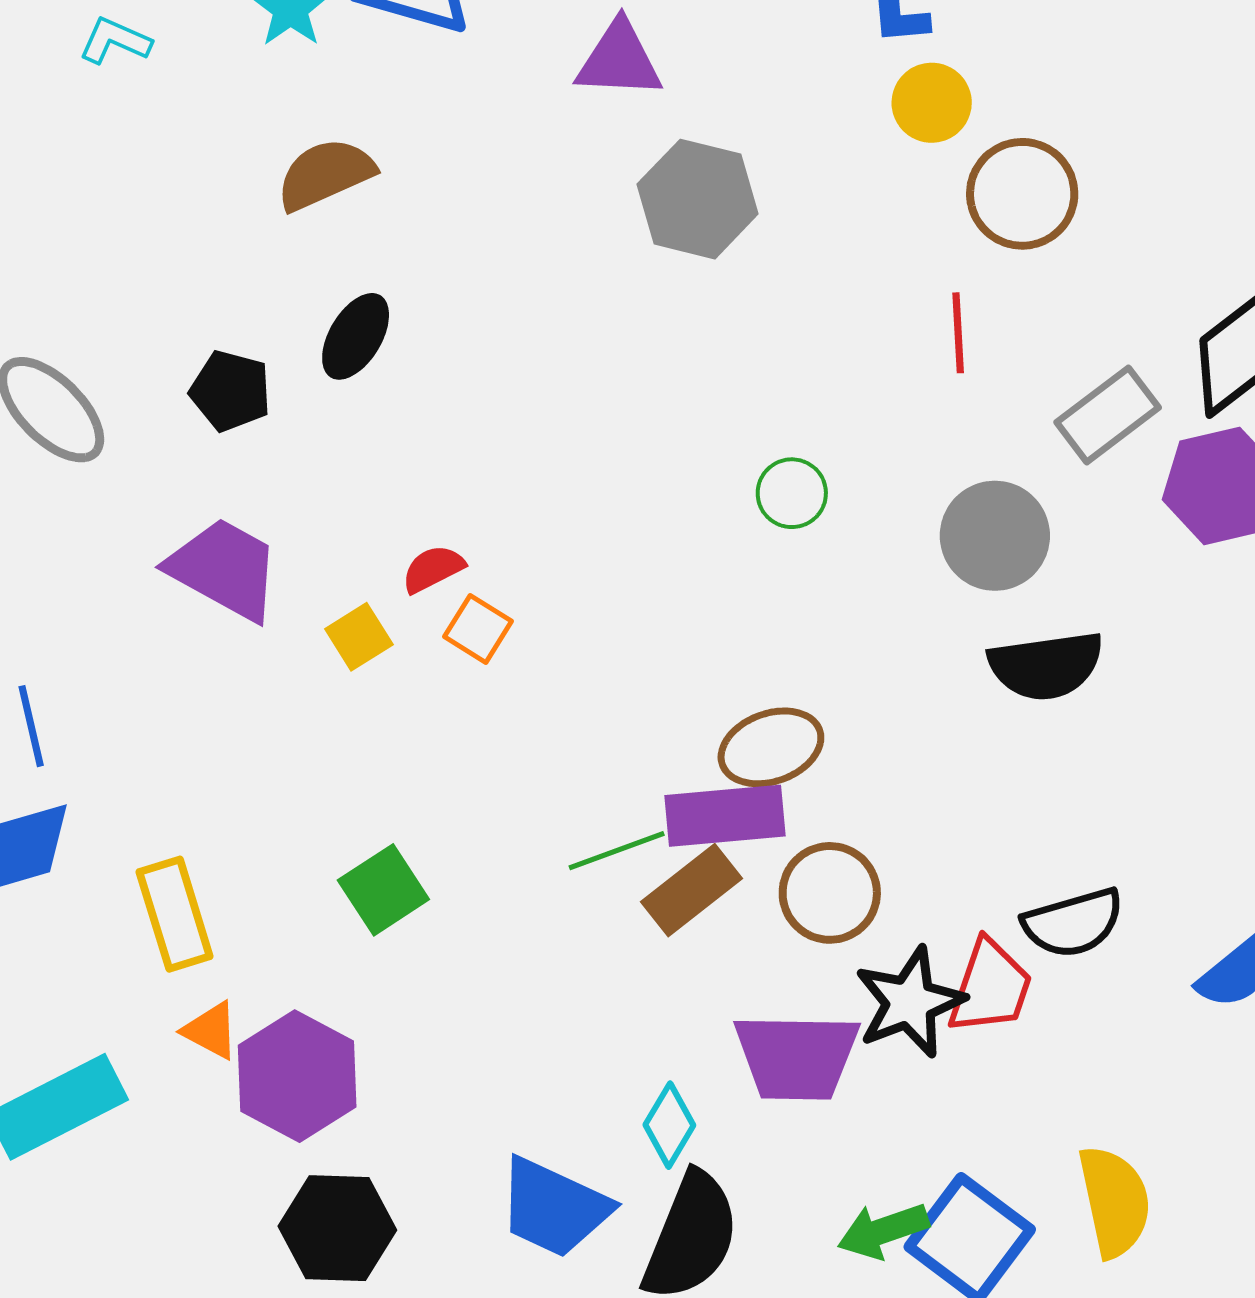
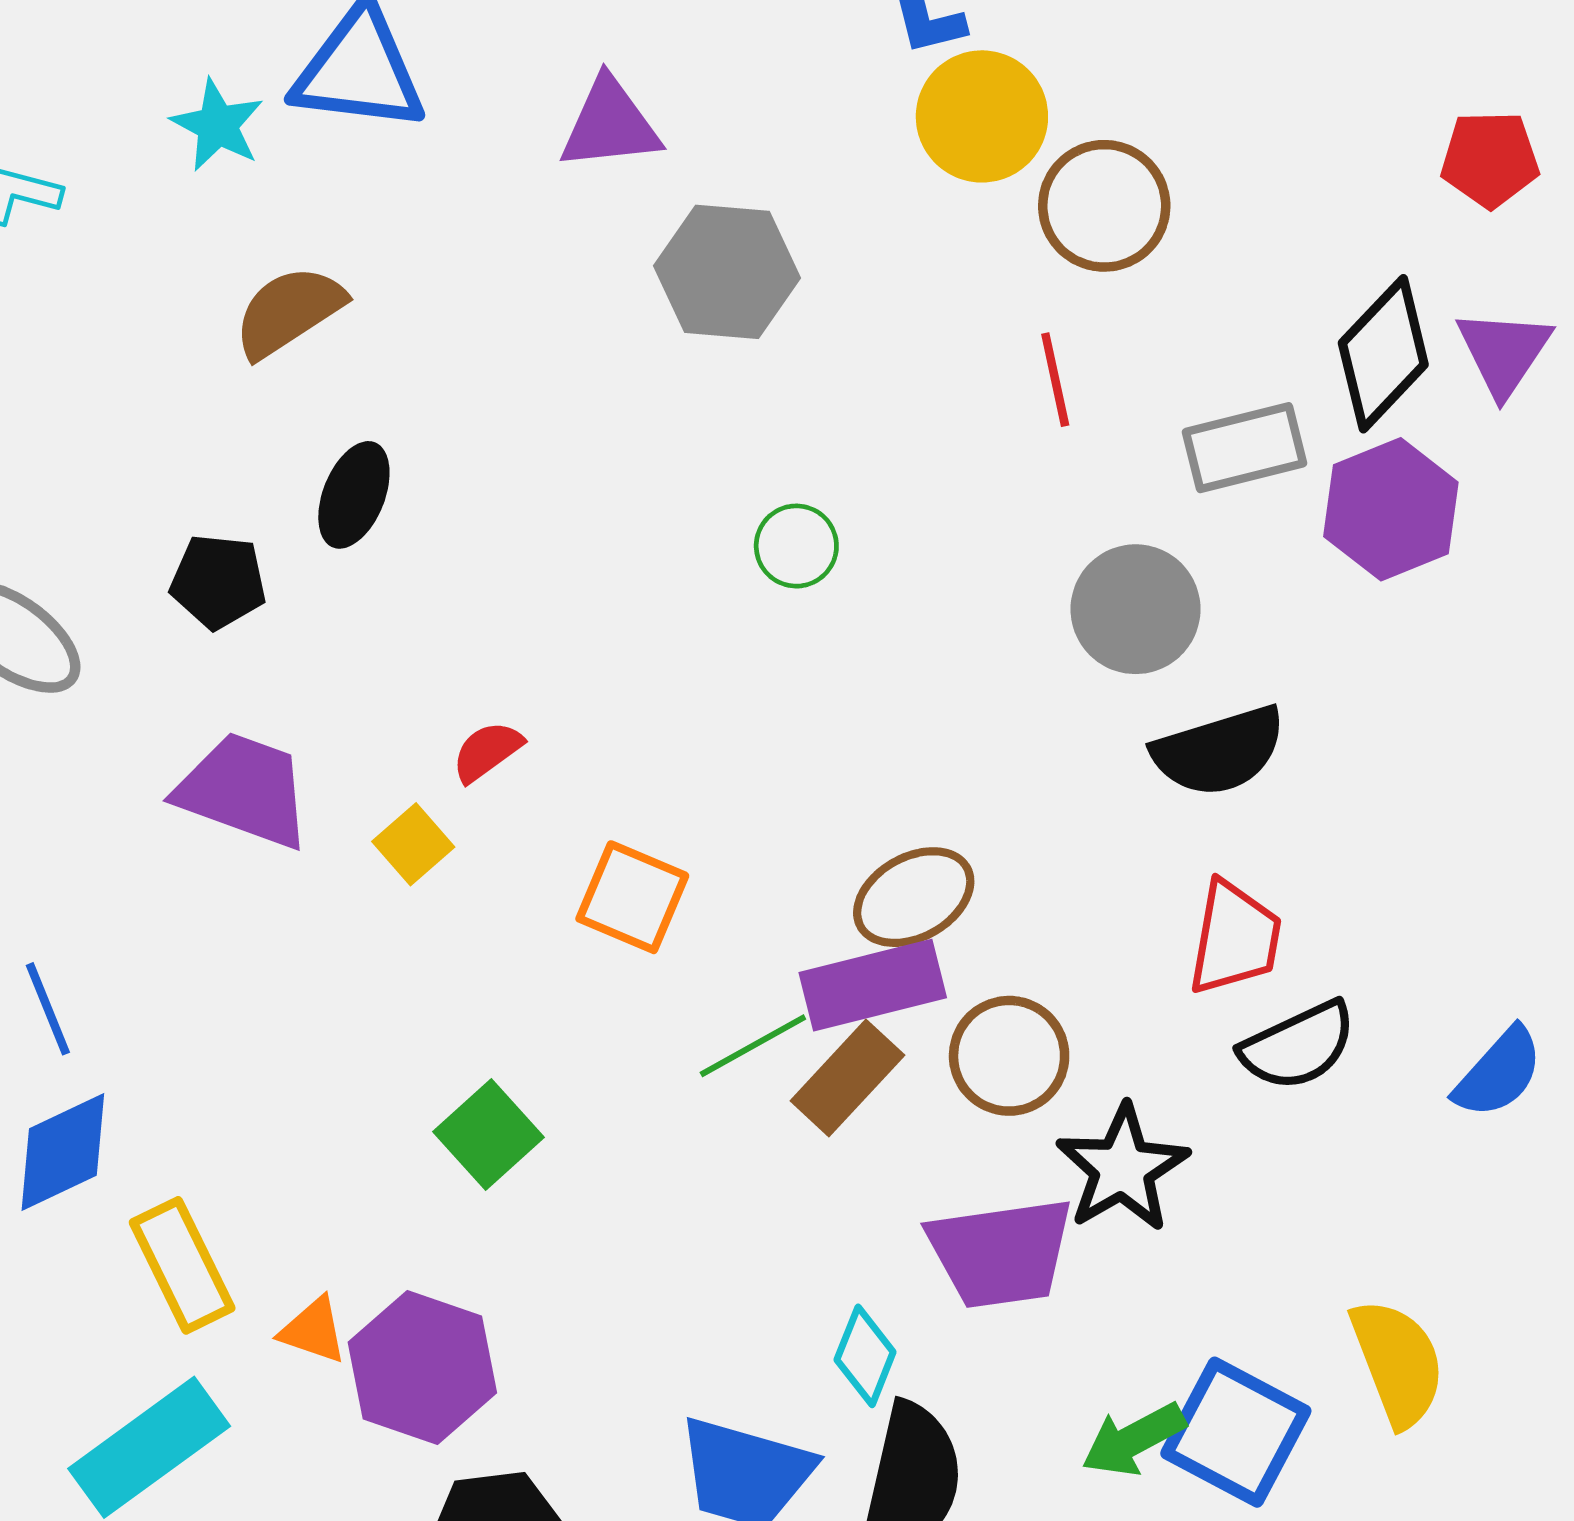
yellow circle: (932, 103) -> (982, 116), size x1.4
gray rectangle: (1108, 415) -> (1245, 448), turned 32
green circle: (792, 493) -> (796, 546), moved
orange square: (478, 629) -> (632, 897), moved, size x1.4
yellow rectangle: (175, 914) -> (182, 1265), moved
red trapezoid: (990, 987) -> (1235, 938), moved

